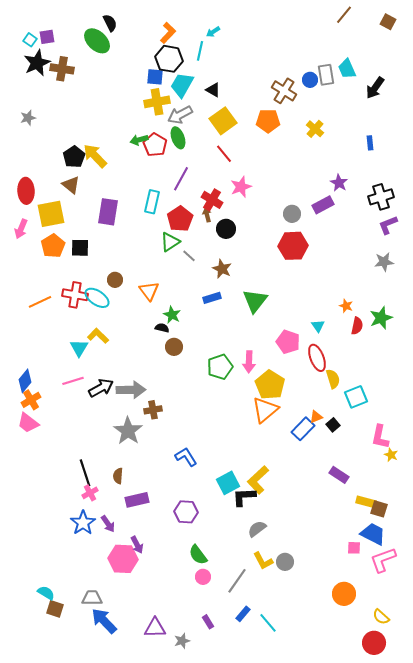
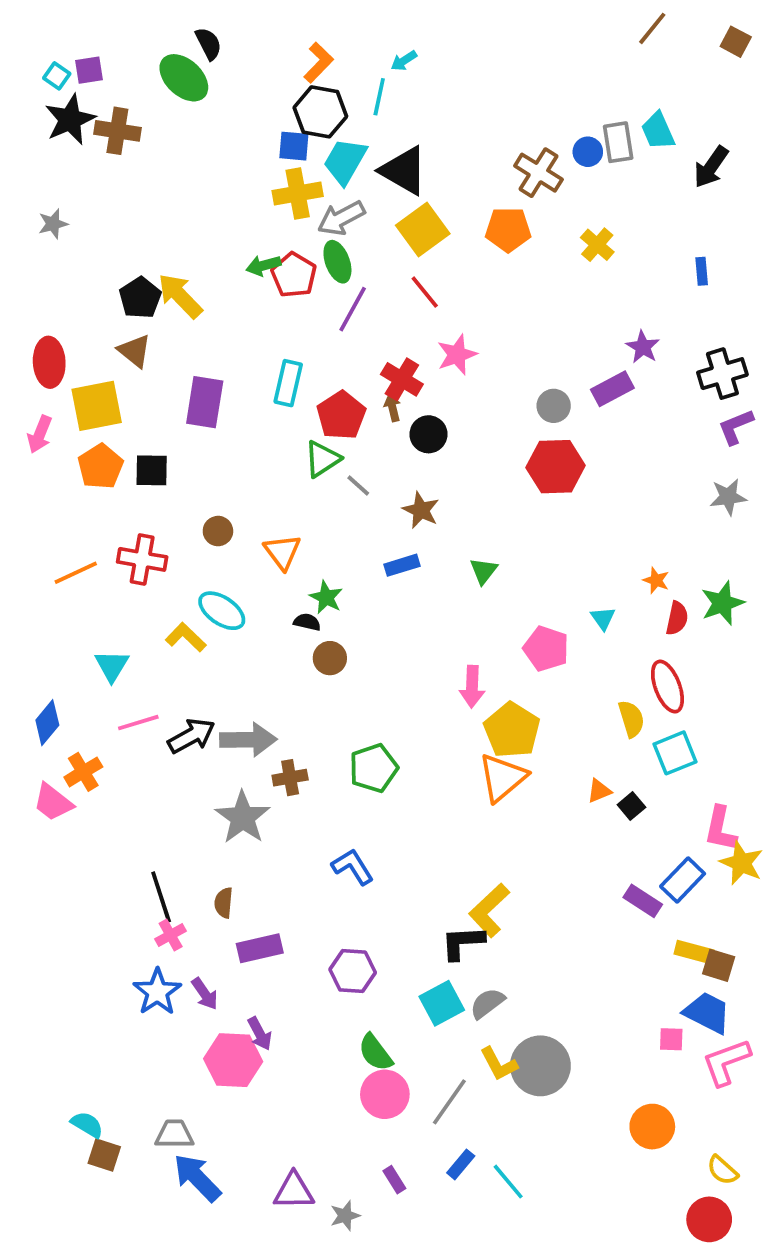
black triangle: (213, 90) -> (404, 171), size x1.8
purple line: (181, 179) -> (353, 309), moved
cyan ellipse: (97, 298) -> (222, 611), moved
green triangle: (255, 301) -> (483, 571), size x0.6
cyan triangle: (79, 348) -> (112, 666), moved
red ellipse: (317, 358) -> (667, 687), moved
green pentagon: (220, 367) -> (373, 768), moved
orange cross: (31, 400) -> (83, 772), moved
blue rectangle: (303, 429) -> (683, 880), moved
yellow star: (391, 455) -> (741, 863), size x1.6
cyan square: (228, 483) -> (442, 1003), moved
gray circle: (285, 562) -> (540, 1066), size x1.8
pink circle: (203, 577) -> (385, 1094), size x1.6

